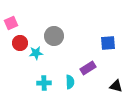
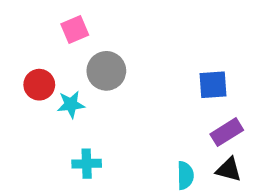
pink square: (11, 23) -> (75, 29), moved
purple rectangle: (88, 68) -> (227, 132), moved
cyan semicircle: (70, 82) -> (185, 175), moved

